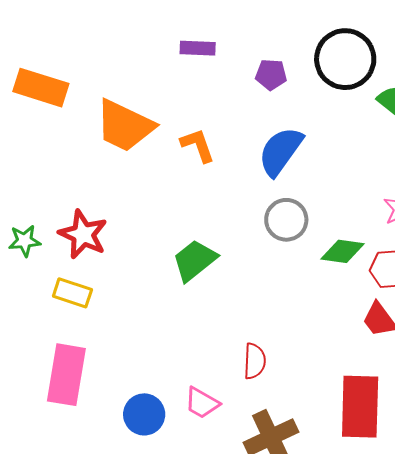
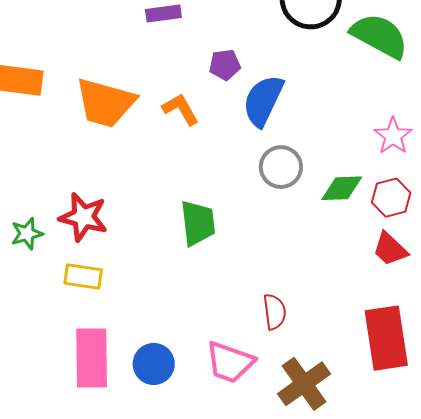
purple pentagon: (271, 75) -> (225, 65), moved
green trapezoid: (195, 260) -> (198, 223), turned 132
pink trapezoid: (202, 403) -> (230, 362), size x1.4
blue circle: (144, 414) -> (154, 364), moved

